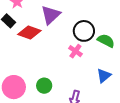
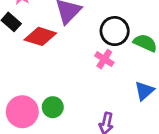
green circle: (44, 86) -> (53, 107), moved

